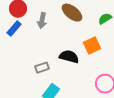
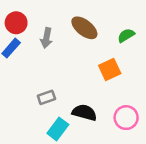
black semicircle: (69, 57) -> (84, 113), moved

